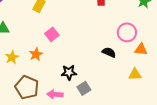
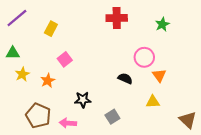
orange triangle: (141, 49) -> (159, 75), turned 48
yellow star: (12, 57) -> (22, 74), moved
gray square: (84, 88) -> (112, 117), moved

